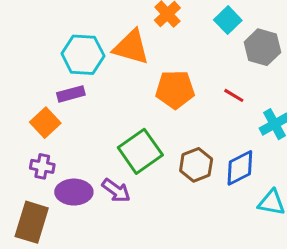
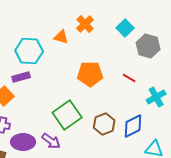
orange triangle: (131, 47) -> (61, 37), moved, size x0.6

